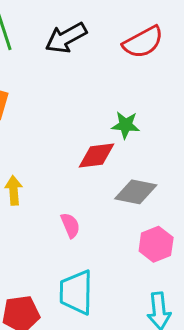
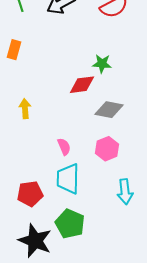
pink semicircle: (70, 225) -> (64, 147), moved
pink hexagon: (156, 244) -> (107, 149), moved

